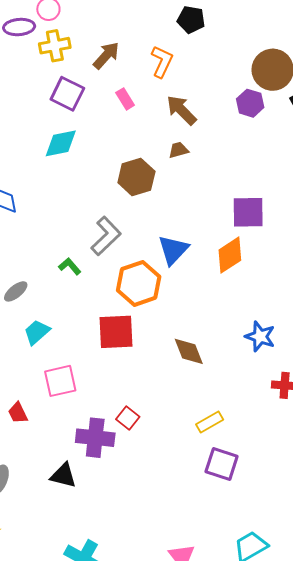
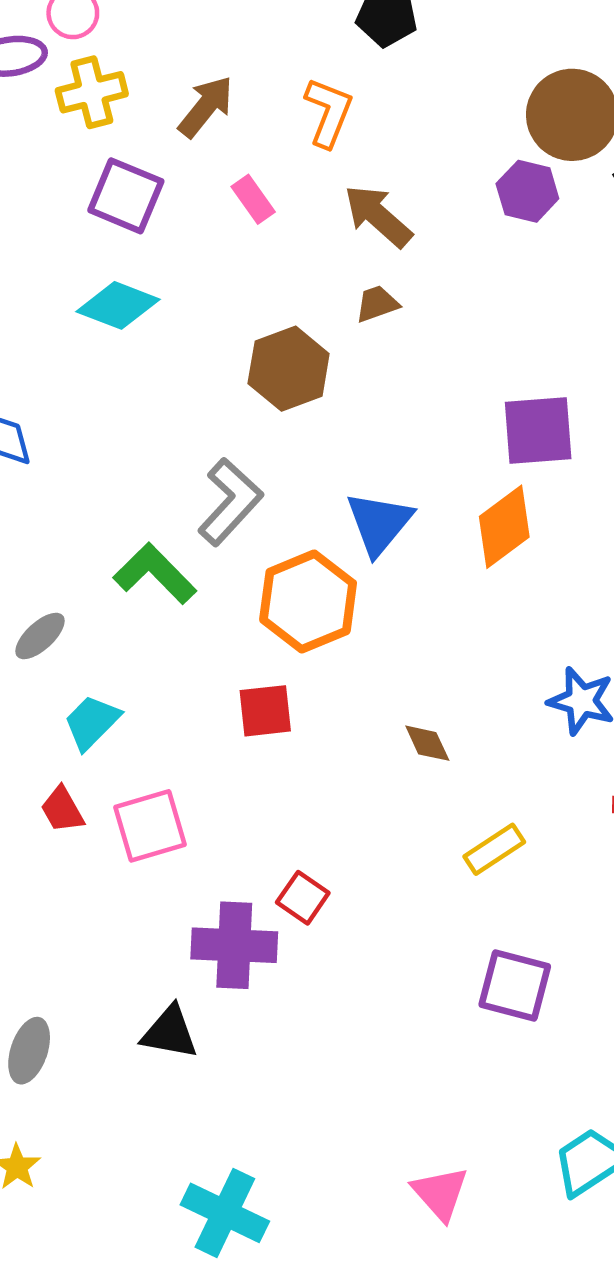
cyan diamond: (61, 143) -> (118, 305), turned 36
green L-shape: (70, 266) -> (155, 574), size x1.6
red square: (116, 332) -> (265, 711), size x0.7
brown diamond: (189, 351) -> (427, 743), size x0.7
red trapezoid: (18, 413) -> (62, 810), moved
yellow rectangle: (210, 422) -> (494, 849), moved

